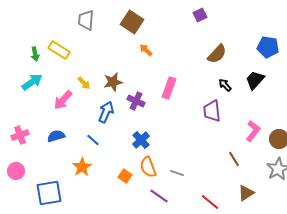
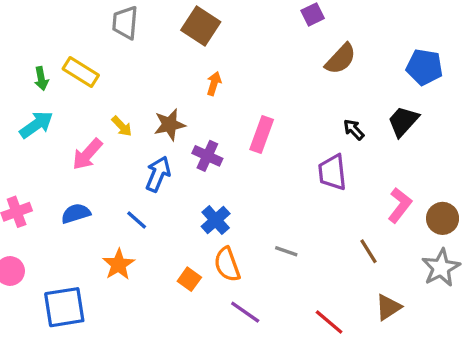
orange arrow: (146, 50) -> (214, 84), moved, turned 64
brown semicircle: (217, 54) -> (341, 59), moved
gray line: (177, 173) -> (286, 251), moved

